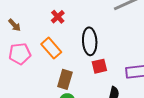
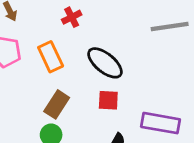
black ellipse: (90, 41) -> (105, 63), turned -64

